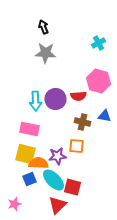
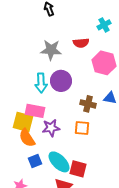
gray star: (46, 53) -> (51, 50), moved
red semicircle: (78, 96) -> (81, 43), moved
yellow square: (26, 154) -> (23, 122), moved
purple star: (58, 156) -> (51, 128), moved
orange semicircle: (38, 163) -> (27, 138), moved, turned -126

